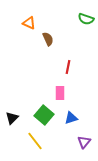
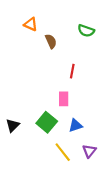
green semicircle: (86, 19) -> (86, 31), moved
yellow line: (35, 141) -> (63, 152), moved

